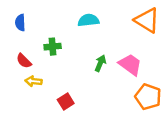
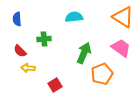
green arrow: (100, 63) -> (84, 53), size x1.5
pink trapezoid: (130, 64) -> (121, 48), moved
orange pentagon: (148, 97) -> (102, 74), moved, turned 30

